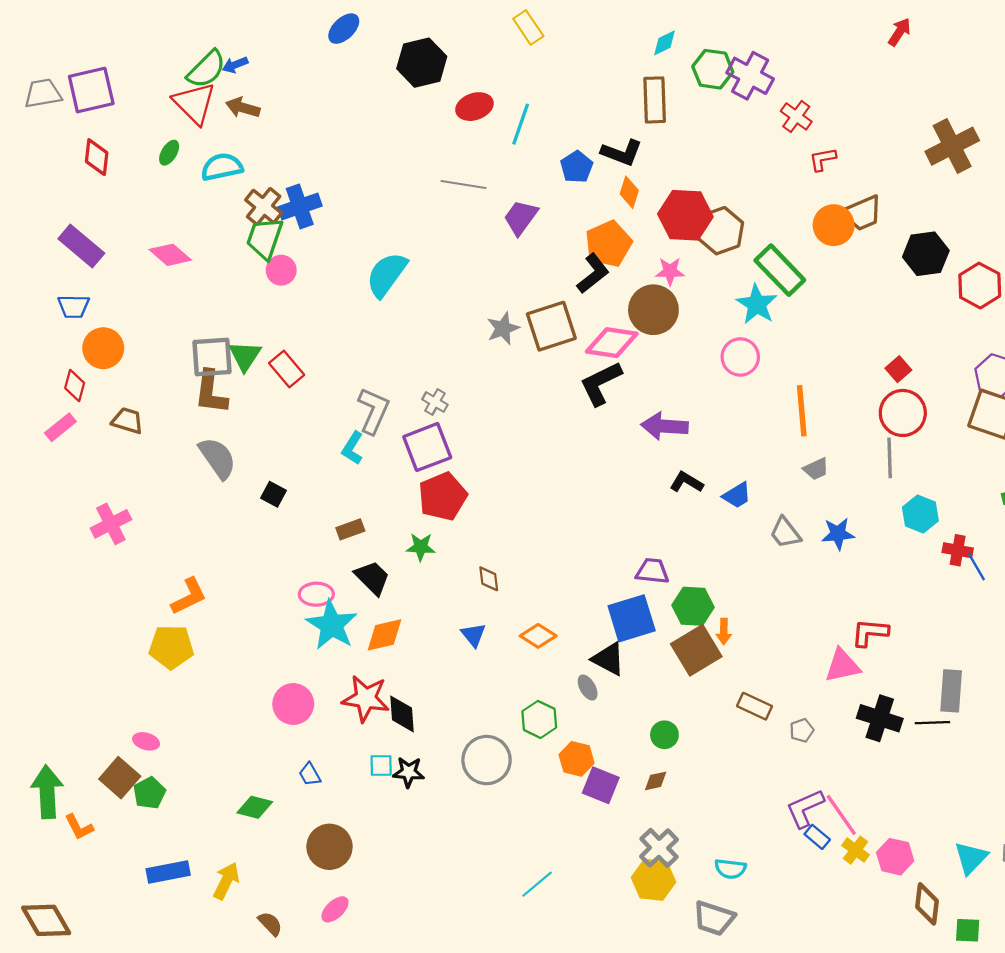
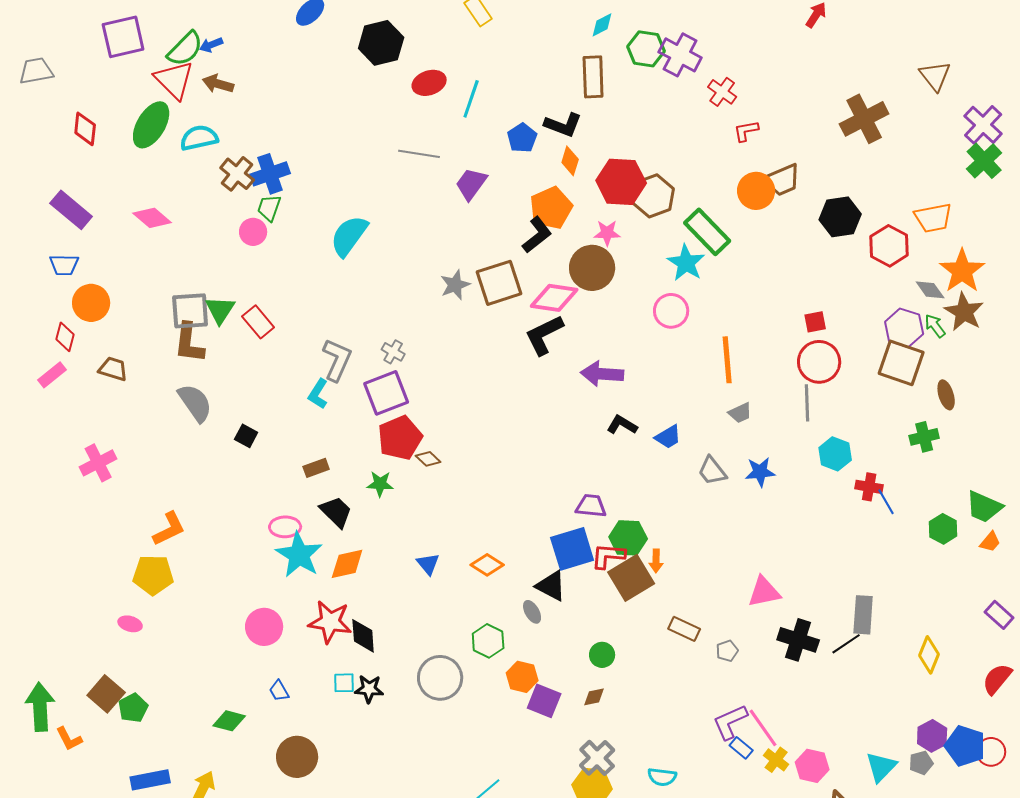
purple square: (91, 90) -> (123, 37), moved
green ellipse: (169, 153) -> (151, 125), size x2.0
green trapezoid: (265, 238) -> (269, 208), moved, size x0.7
red square: (898, 369) -> (815, 322), turned 30
brown diamond: (489, 579) -> (428, 459), moved, turned -40
red L-shape: (870, 633) -> (608, 556), moved
black line: (932, 723) -> (846, 644), turned -32
pink ellipse: (146, 741) -> (130, 624), moved

